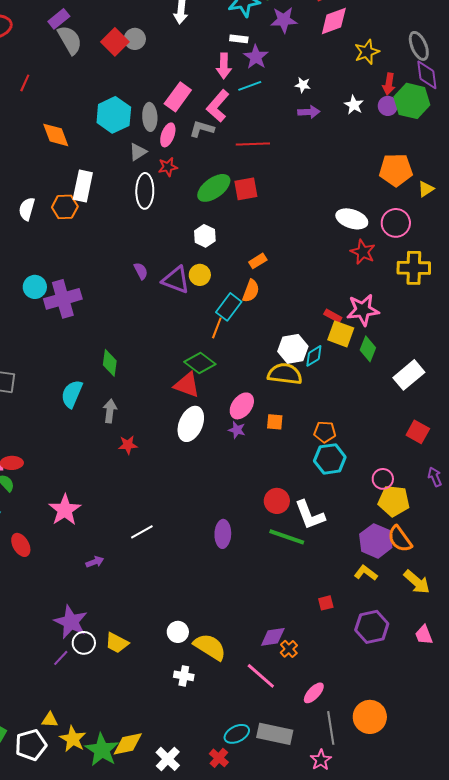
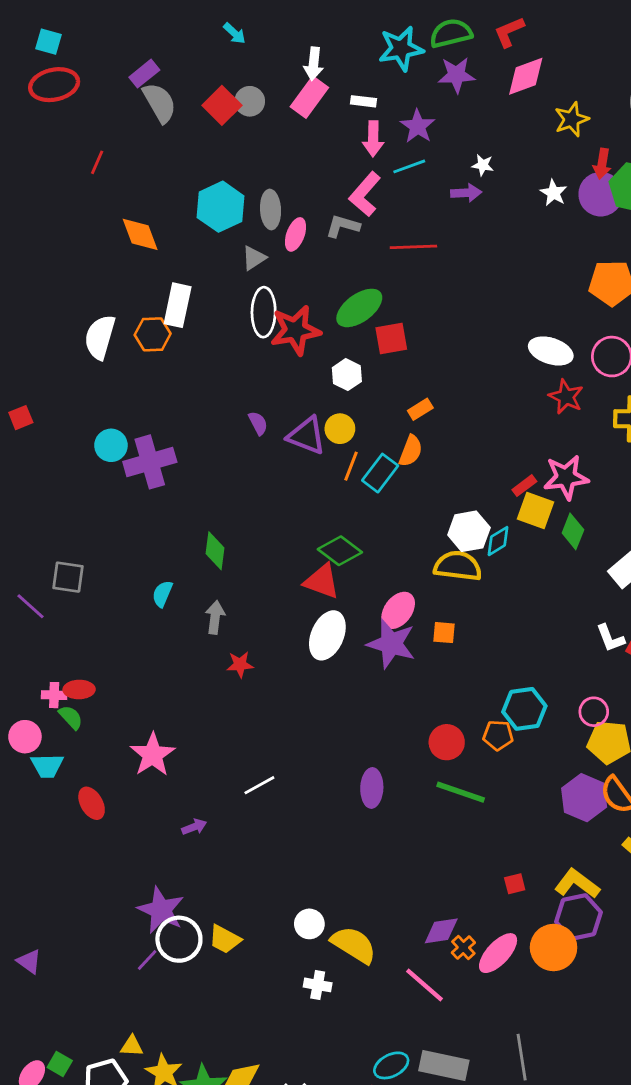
white rectangle: (239, 39) -> (363, 101), moved
pink rectangle: (178, 97) -> (309, 97), moved
purple circle: (388, 106) -> (601, 194), size x1.6
purple arrow: (309, 112) -> (466, 193), moved
red star: (168, 167) -> (295, 330), moved, size x1.8
red square: (246, 189) -> (391, 338), moved
white semicircle: (27, 209) -> (100, 337), size x1.4
red rectangle: (333, 316) -> (524, 486), turned -66
orange line: (217, 328) -> (351, 466), moved
cyan semicircle: (72, 394) -> (162, 594), size x0.7
purple star: (237, 430) -> (391, 644), size x2.0
orange pentagon: (325, 432) -> (498, 735), moved
cyan hexagon: (330, 459) -> (524, 709), moved
white L-shape: (310, 515) -> (610, 638), moved, size x0.7
yellow L-shape: (366, 573) -> (577, 884), moved, size x1.4
white circle: (84, 643) -> (179, 939), size x1.4
pink ellipse: (314, 693) -> (498, 953), moved, size x1.4
orange circle: (370, 717) -> (554, 948), moved

